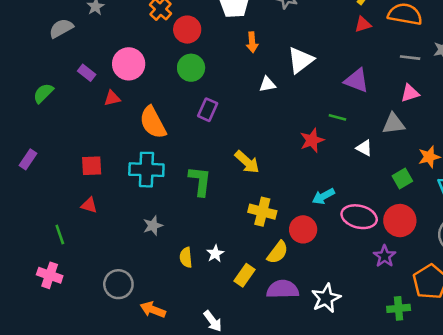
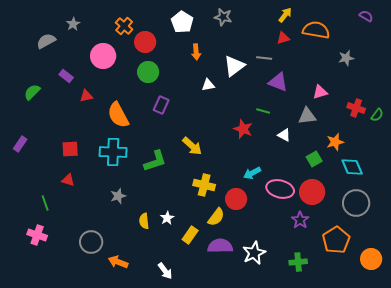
gray line: (410, 58) -> (264, 58), moved
pink circle: (129, 64) -> (103, 56), moved
red star: (312, 140) -> (243, 129), turned -30
green L-shape: (200, 181) -> (155, 161), turned 65
green cross: (399, 308) -> (298, 262), moved

